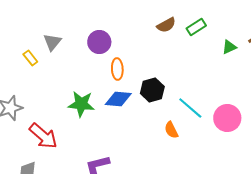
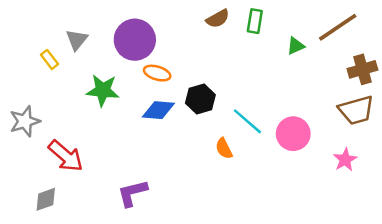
green rectangle: (196, 27) -> (255, 21), turned -48
purple circle: (99, 42) -> (135, 40), size x1.4
orange ellipse: (117, 69) -> (157, 73), turned -70
green star: (81, 104) -> (103, 90), moved

